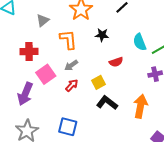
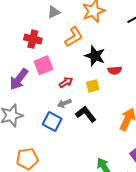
black star: (102, 35) -> (95, 56), moved, size x1.5
orange L-shape: (68, 39) -> (74, 37), turned 50
gray arrow: (71, 65) -> (64, 103), moved
black L-shape: (107, 103) -> (86, 114), moved

